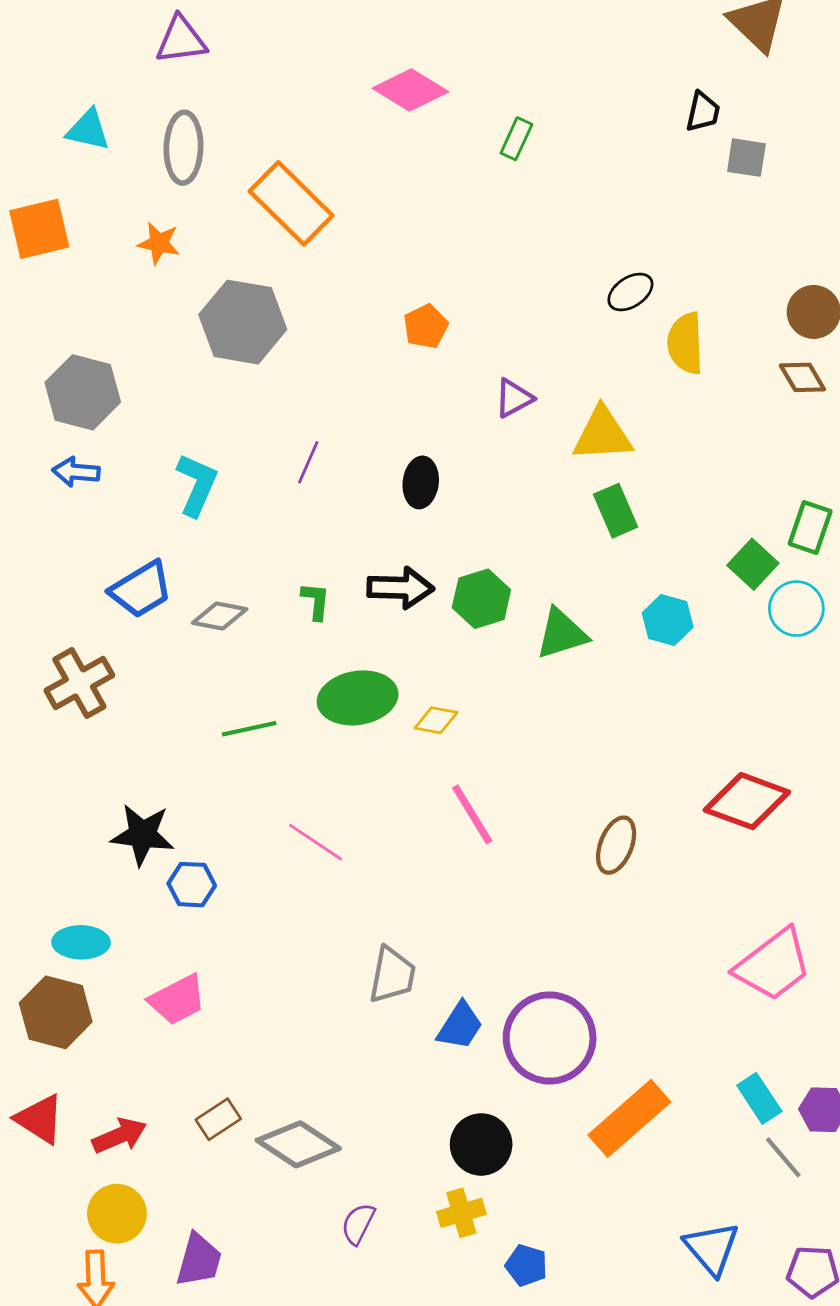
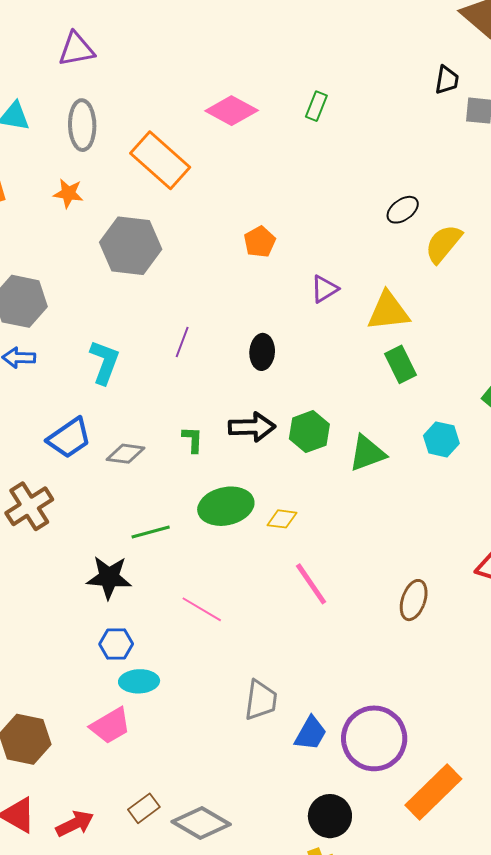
pink diamond: (410, 90) -> (232, 111), moved
yellow semicircle: (685, 343) -> (443, 244), turned 45
black star: (142, 835) -> (109, 577), moved
cyan ellipse: (81, 942) -> (139, 681), moved

